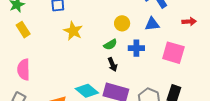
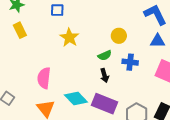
blue triangle: (152, 24) -> (158, 41), moved
pink semicircle: (24, 70) -> (44, 78), moved

